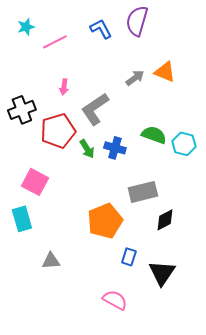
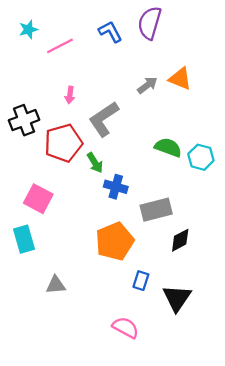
blue cross: (115, 148) -> (116, 187), moved

